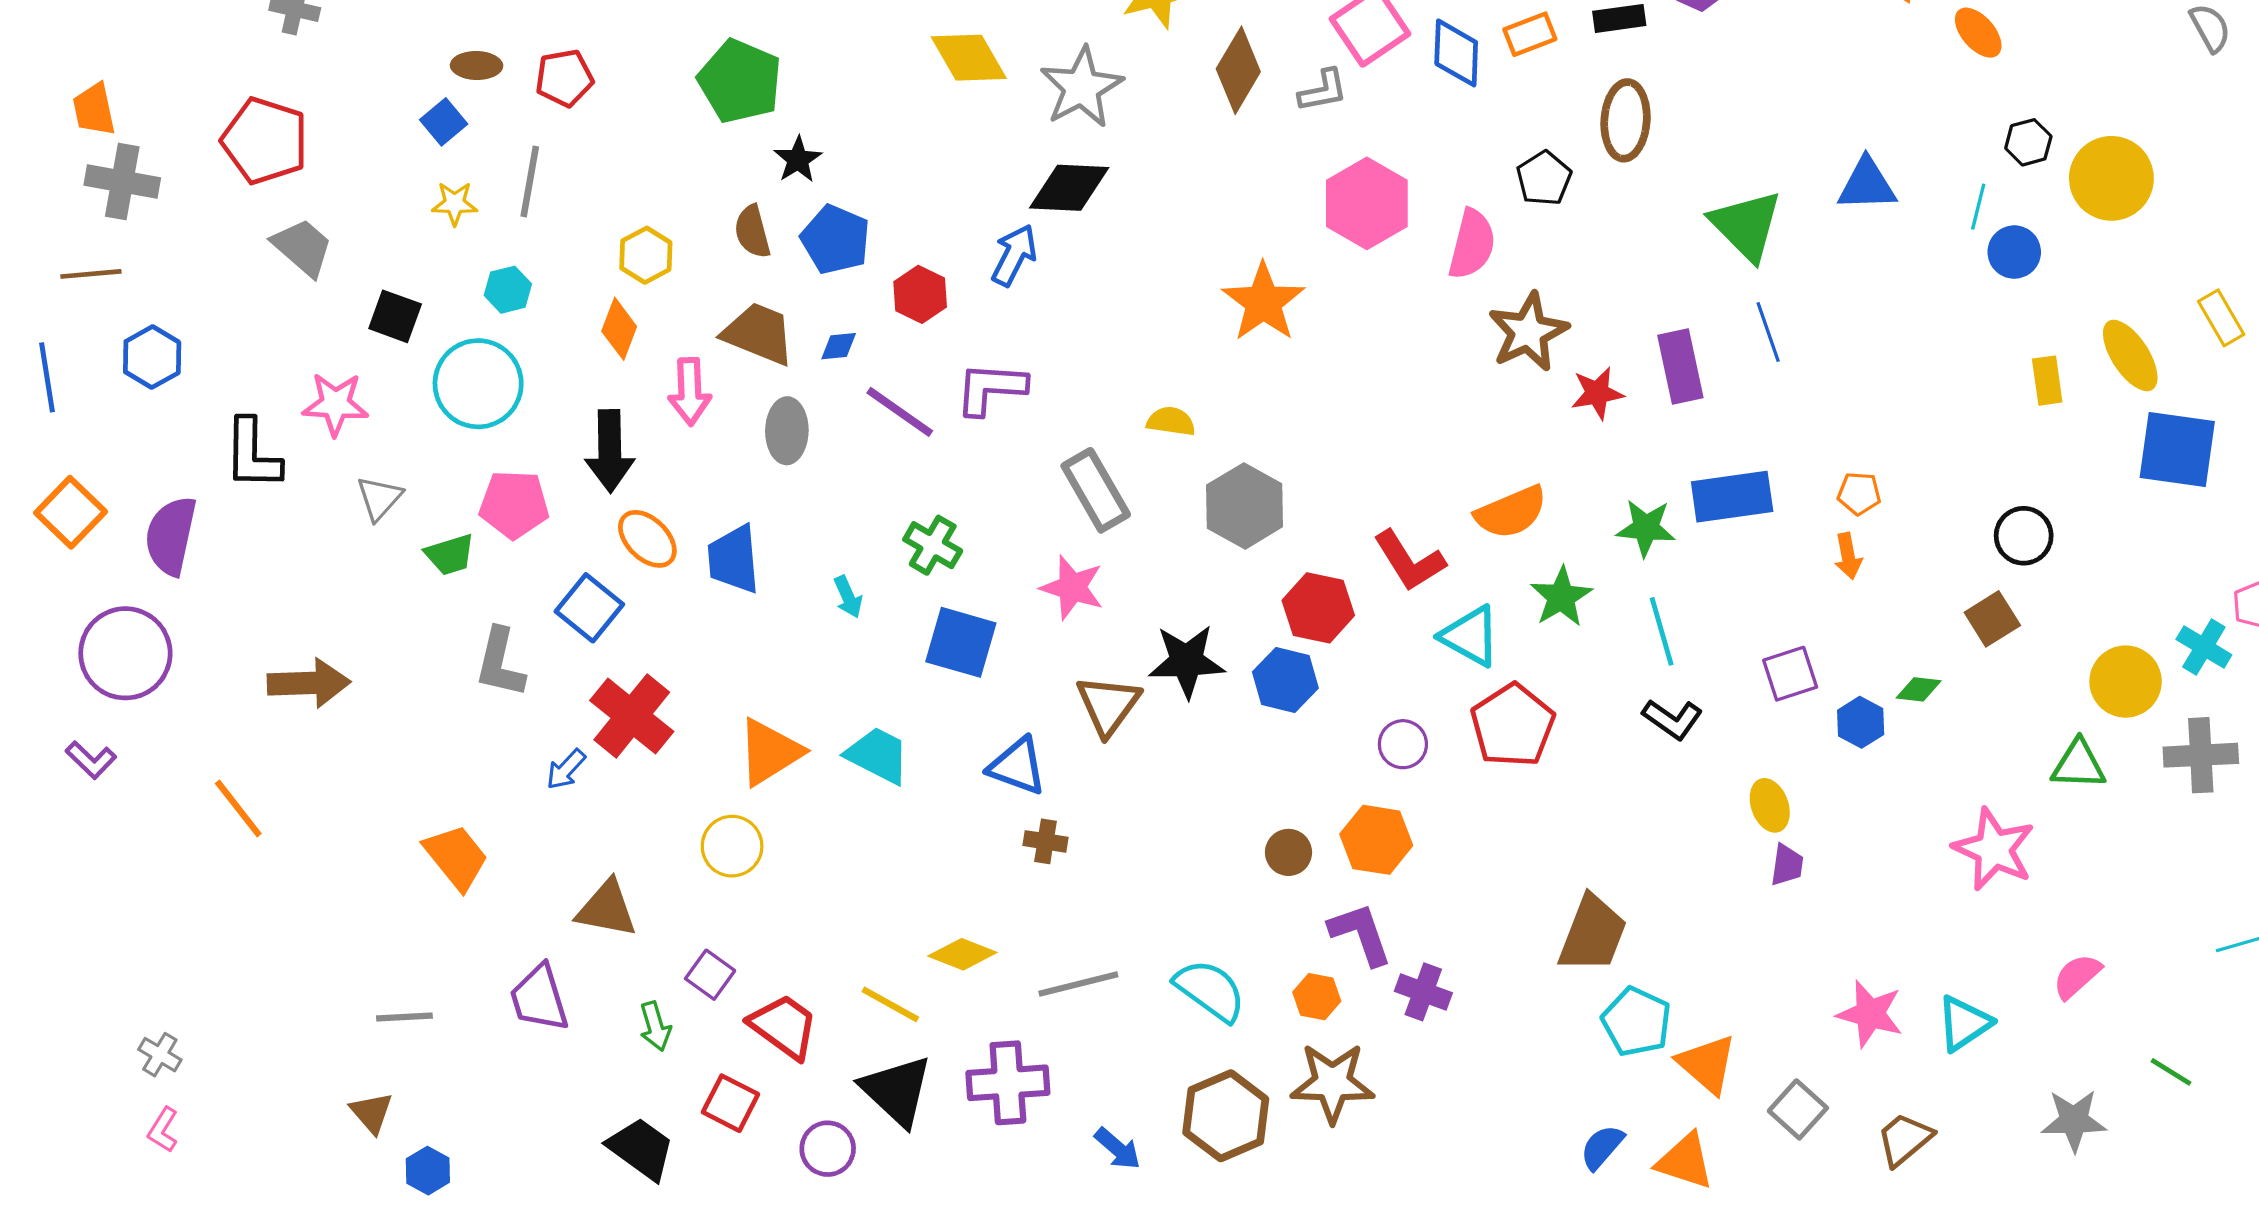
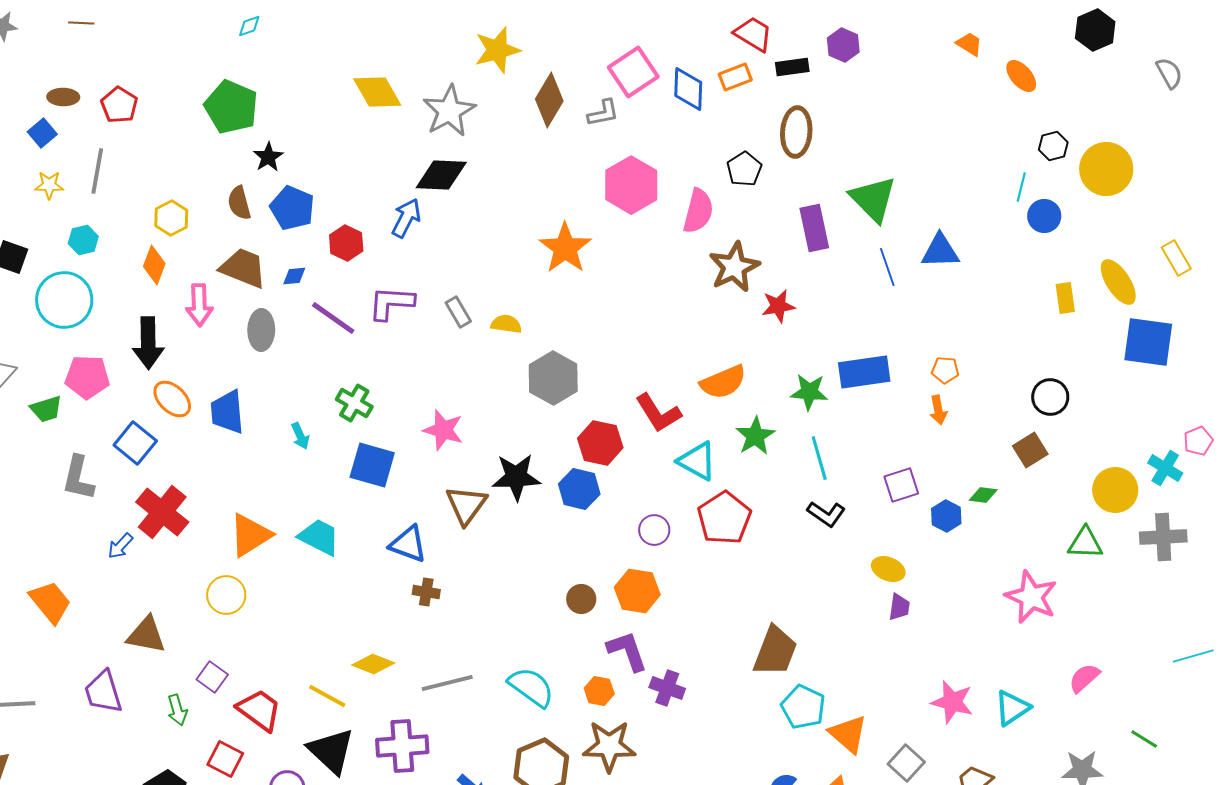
red pentagon: (564, 78) -> (119, 105), turned -30
blue triangle: (1867, 185) -> (940, 251), moved
purple rectangle: (1680, 366) -> (814, 228), moved
gray rectangle: (1096, 490) -> (458, 312), moved, size x0.6
yellow ellipse: (1770, 805) -> (888, 569), turned -48

